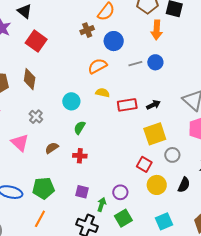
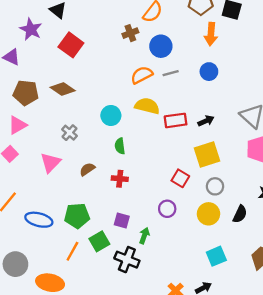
gray line: (135, 64) -> (171, 73), moved
brown diamond: (30, 79) -> (63, 89), turned -65
yellow semicircle: (103, 93) -> (147, 106), size x1.5
green semicircle: (80, 128) -> (120, 146), turned -40
pink triangle: (20, 143) -> (50, 163), turned 30
gray circle: (172, 155) -> (215, 186), moved
red square: (144, 164) -> (180, 178), moved
purple circle: (120, 192) -> (167, 209), moved
green square: (123, 218) -> (99, 241), moved

